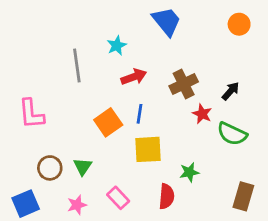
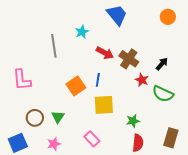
red arrow: (134, 77) -> (105, 53), moved, turned 48
brown cross: (184, 84) -> (129, 59), turned -30
red semicircle: (167, 196) -> (138, 143), moved
pink rectangle: (118, 198) -> (92, 139), moved

